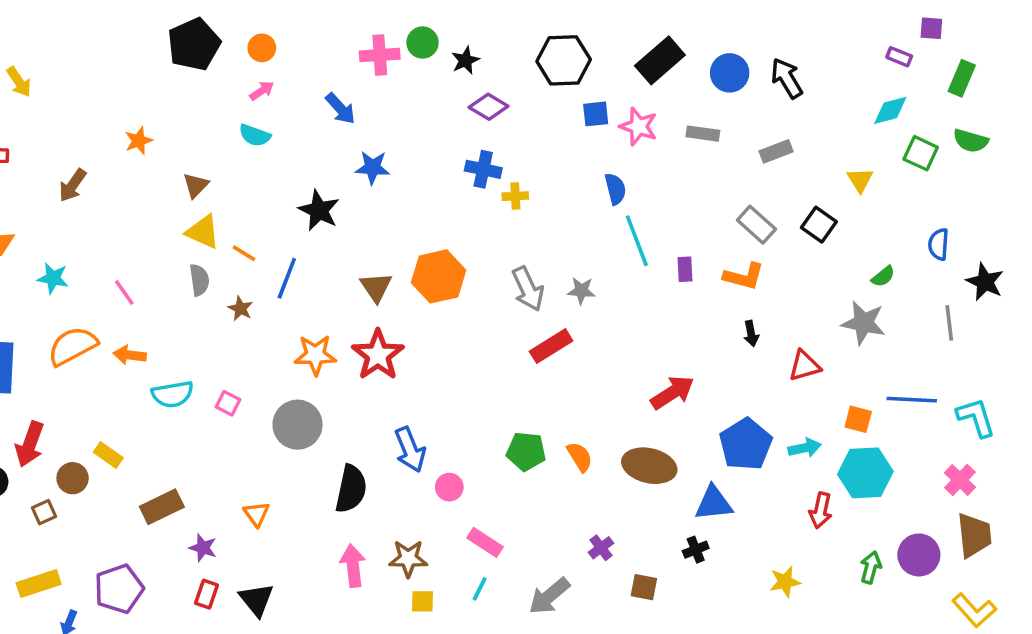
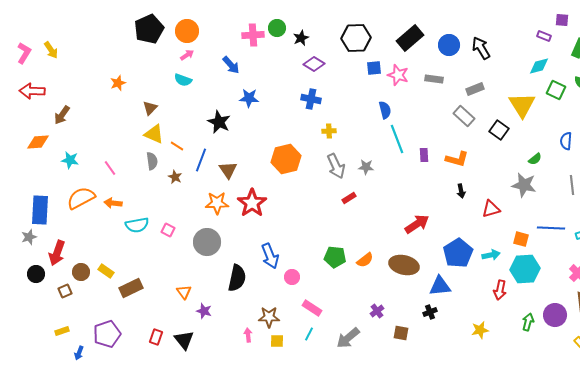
orange circle: (262, 48) -> (187, 31), size x1.5
yellow triangle: (860, 180) -> (522, 105), size x1.8
brown arrow: (73, 185) -> (62, 115), moved
yellow cross: (515, 196) -> (329, 131), moved
gray rectangle: (756, 225) -> (464, 116), moved
brown triangle: (376, 287) -> (228, 170), moved
red rectangle: (551, 346) -> (349, 198), size x0.6
yellow rectangle: (108, 455) -> (106, 271), moved
orange semicircle: (580, 457) -> (365, 260), turned 84
purple star: (203, 548) -> (204, 311), moved
pink arrow: (353, 566) -> (248, 335), moved, size x0.6
yellow rectangle: (39, 584) -> (62, 331), size x0.6

